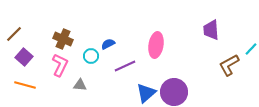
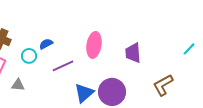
purple trapezoid: (211, 30) -> (133, 53), moved
brown L-shape: (229, 65) -> (163, 85), moved

